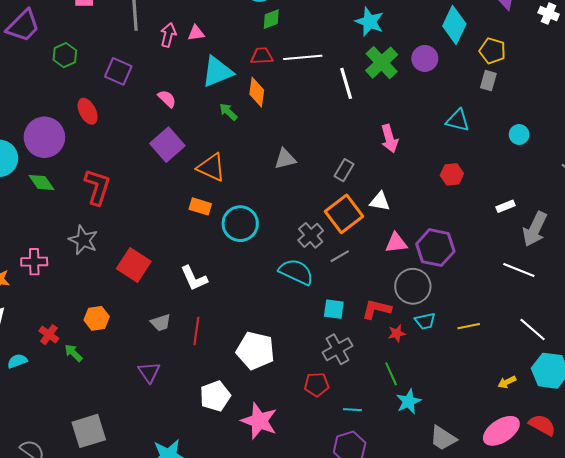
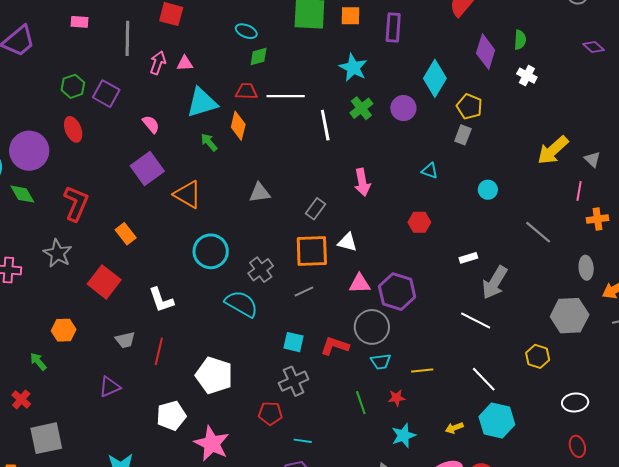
green hexagon: (65, 55) -> (73, 86), moved
green cross: (382, 63) -> (361, 108), size x0.7
cyan triangle: (458, 120) -> (430, 171), size x0.7
orange rectangle: (200, 206) -> (126, 234), moved, turned 30
orange square: (344, 214) -> (312, 251), turned 30
gray cross: (311, 235) -> (261, 270), moved
cyan semicircle: (296, 272) -> (241, 304), moved
red star: (397, 333) -> (397, 398), moved
red cross: (49, 335) -> (21, 399), moved
purple triangle: (149, 372) -> (110, 387), turned 35
green line: (391, 374) -> (361, 403), moved
cyan star: (409, 401) -> (404, 435), moved

